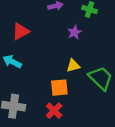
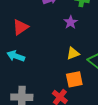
orange square: (59, 88) -> (74, 79), moved

